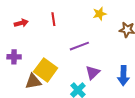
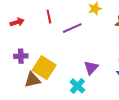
purple line: (79, 46) -> (72, 28), moved
purple cross: (14, 57) -> (21, 56), moved

